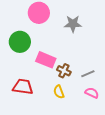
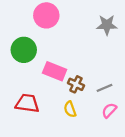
gray star: (73, 24) -> (107, 25), moved
pink semicircle: (92, 93) -> (109, 110), turned -72

